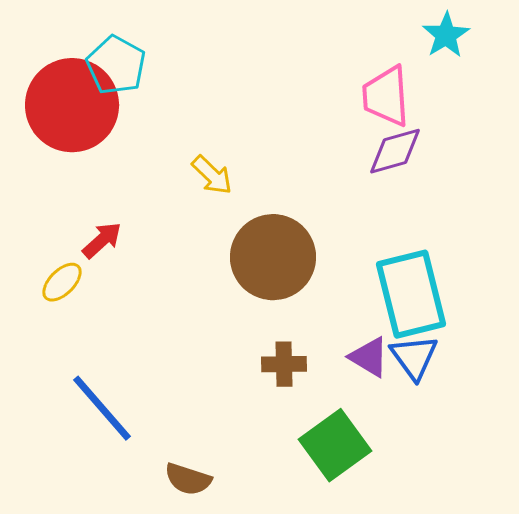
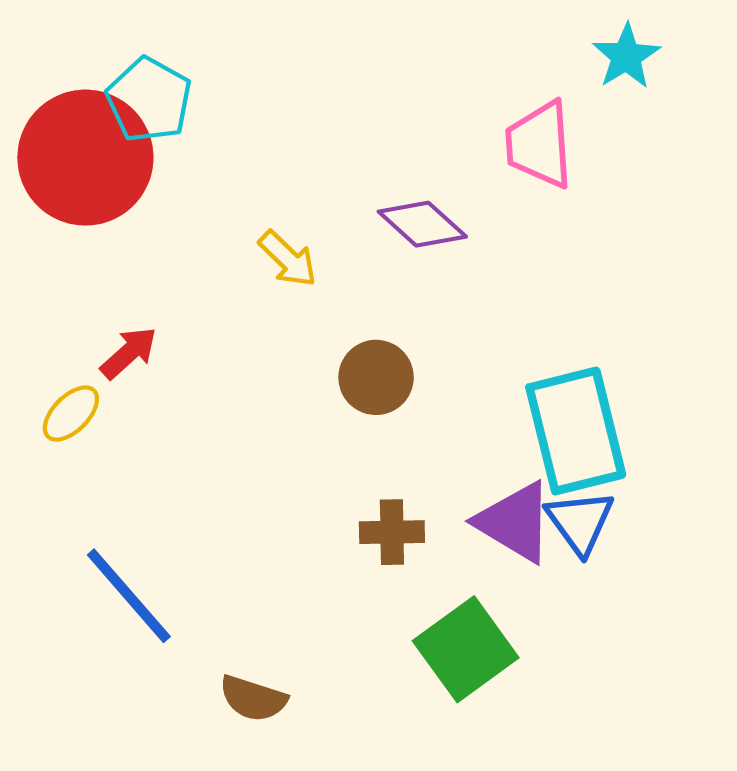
purple diamond: (395, 151) -> (422, 224), moved, turned 58
brown circle: (273, 257) -> (376, 377), size x0.6
purple triangle: (369, 357) -> (515, 522), size x1.4

